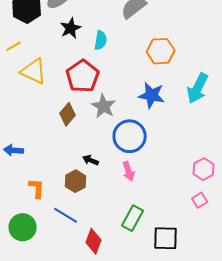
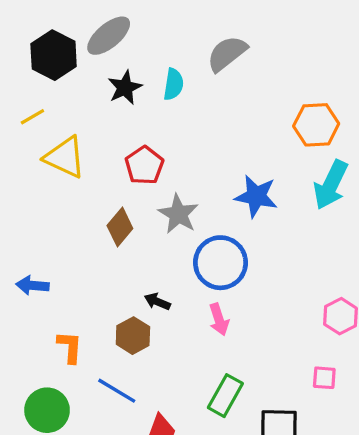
cyan semicircle: (101, 40) -> (173, 84), moved
orange hexagon: (161, 51) -> (316, 125), moved
red pentagon: (83, 76) -> (144, 165), size x0.7
pink square: (200, 200) -> (324, 378), moved, turned 35

